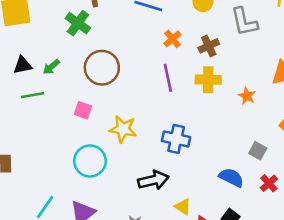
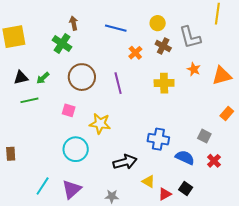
brown cross: (209, 46) -> (163, 46), moved, turned -35
purple line: (168, 78) -> (118, 83), moved
orange star: (247, 96) -> (194, 69), moved
blue cross: (176, 139) -> (158, 139), moved

